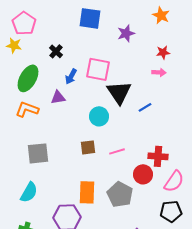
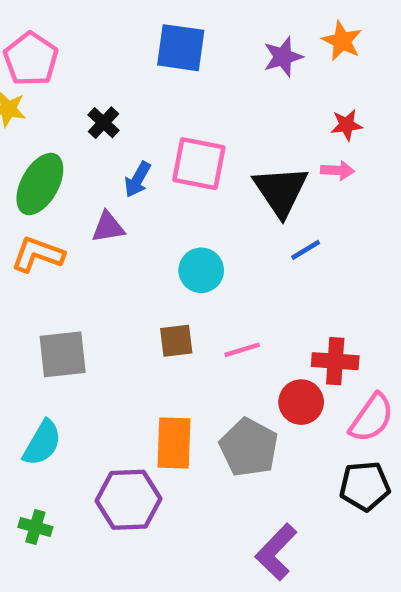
purple star: (126, 33) -> (283, 57), moved
black triangle: (119, 92) -> (281, 191), moved

